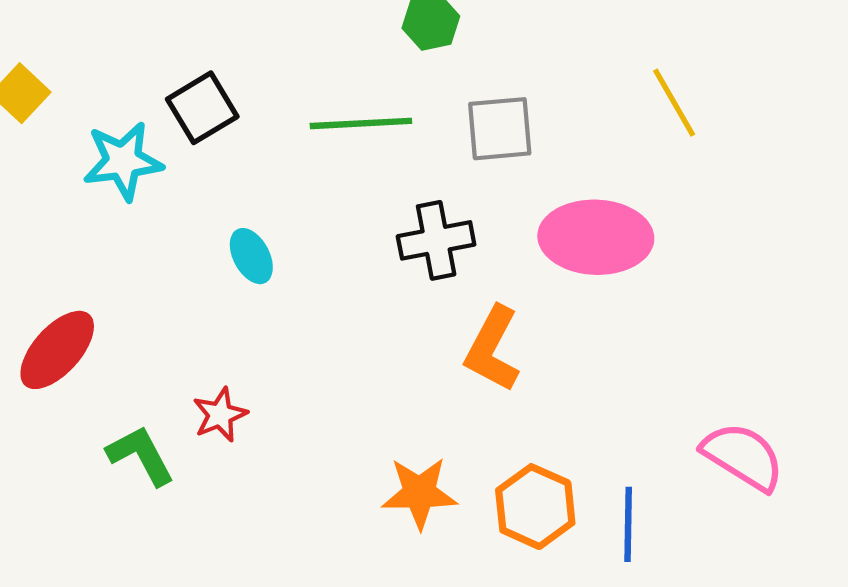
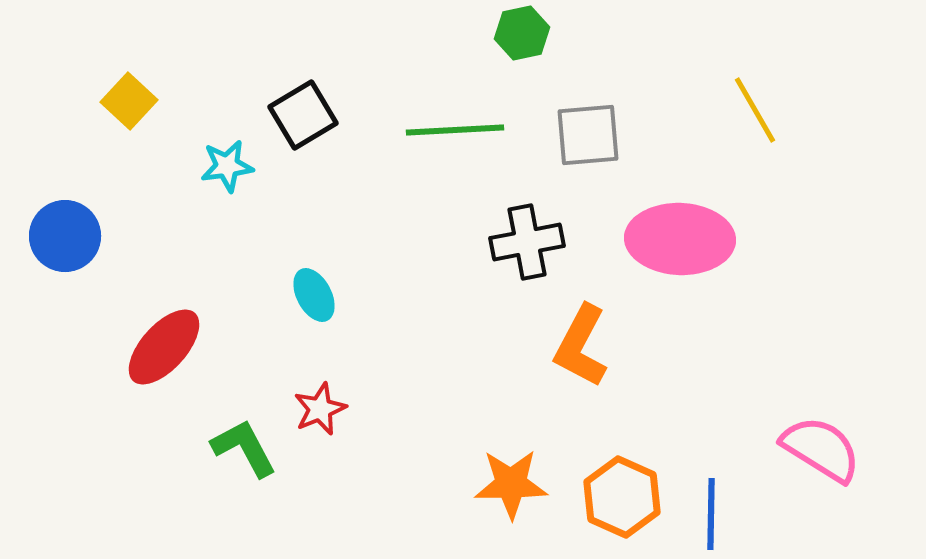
cyan star: (123, 161) -> (227, 166), size x0.7
cyan ellipse: (251, 256) -> (314, 295), moved

